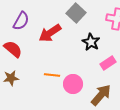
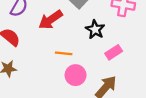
orange line: (52, 75) -> (64, 53), moved

